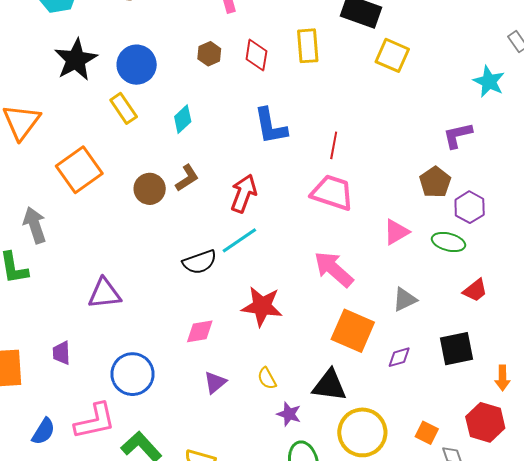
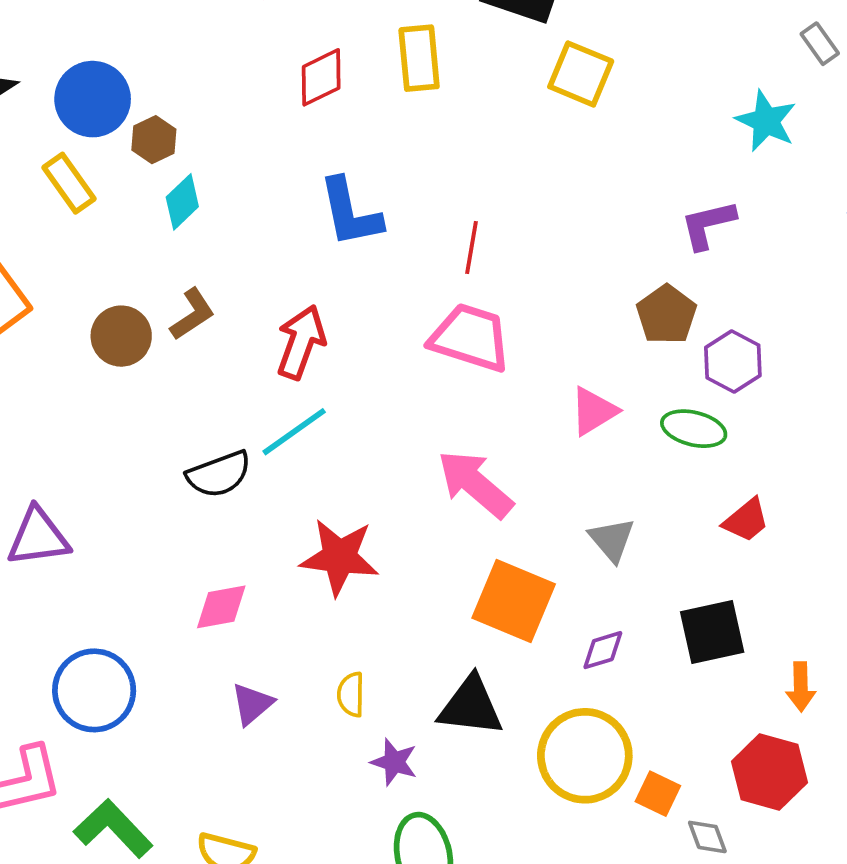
brown hexagon: (209, 54) -> (154, 140), moved
red diamond: (256, 55) -> (321, 77), turned 56
gray triangle: (405, 299) -> (612, 540), turned -44
yellow semicircle: (267, 378) -> (351, 694), turned 30
yellow circle: (362, 432) -> (585, 756), moved

